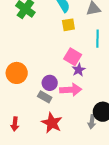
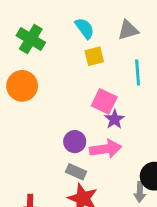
orange circle: (17, 73) -> (22, 86), moved
gray rectangle: (45, 97) -> (76, 172), moved

